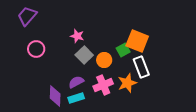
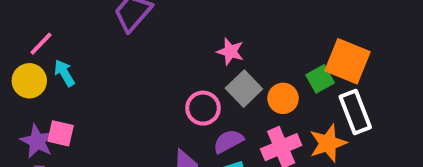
pink circle: (36, 49) -> (203, 108), moved

